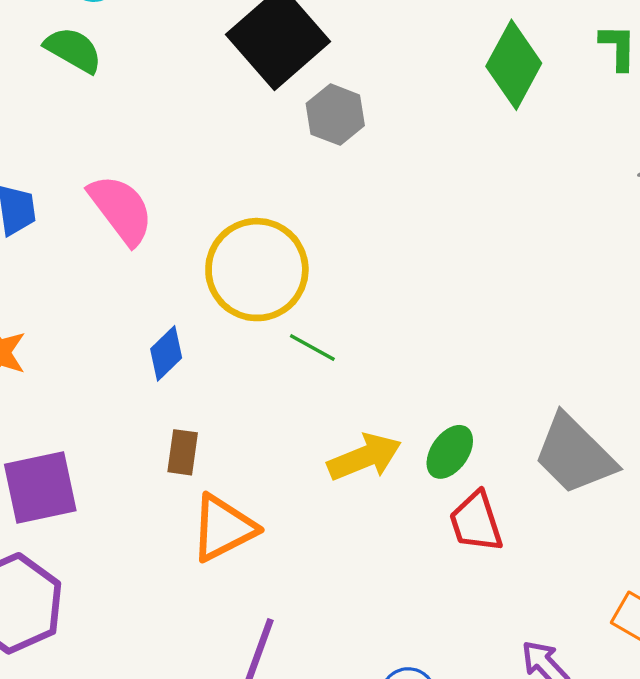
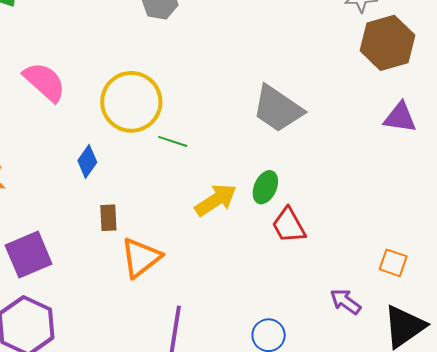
gray trapezoid: (574, 454) -> (278, 109), moved

